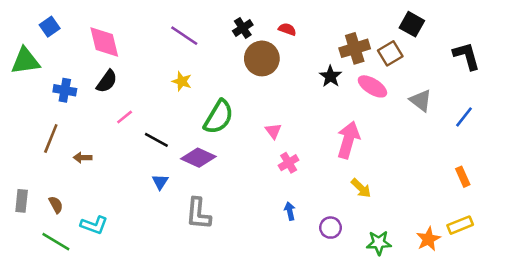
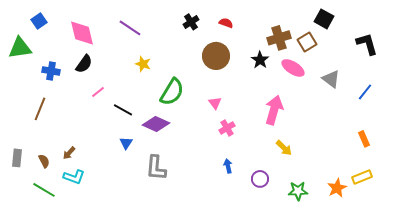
purple line: (184, 36) -> (130, 28), moved
brown circle: (262, 58) -> (216, 56), moved
brown arrow: (83, 158) -> (69, 153), moved, turned -48

